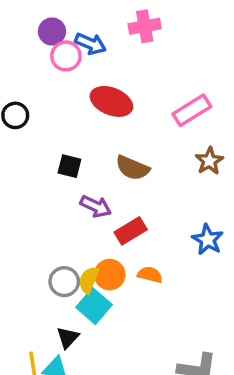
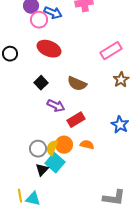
red ellipse: (111, 101) -> (49, 49), moved
black square: (69, 166) -> (41, 83), turned 32
black triangle: (68, 338) -> (42, 170), moved

